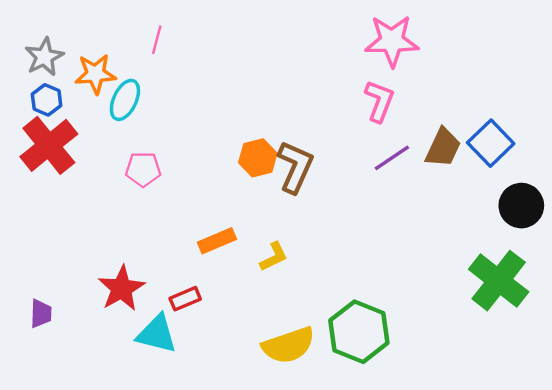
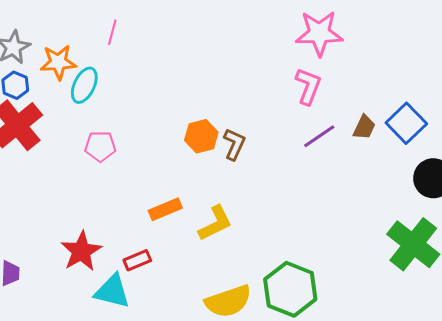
brown trapezoid: (443, 148) -> (364, 127), size x0.7
brown L-shape: (295, 167) -> (234, 144), size x0.7
yellow L-shape: (274, 257) -> (215, 223), size x1.4

